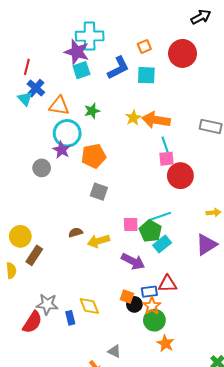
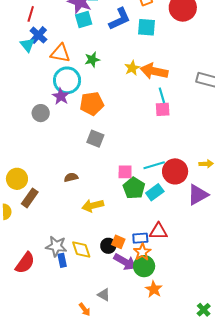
red circle: (180, 176) -> (175, 171), moved
green pentagon: (150, 231) -> (134, 188), moved
yellow arrow: (98, 241) -> (93, 206), moved
purple arrow: (133, 261) -> (125, 262), moved
gray star: (47, 304) -> (56, 246), moved
black circle: (134, 304) -> (108, 246), moved

